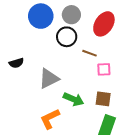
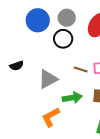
brown line: (89, 53) -> (81, 69), moved
green arrow: (74, 99) -> (72, 98), turned -30

